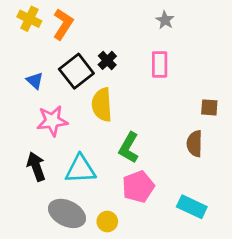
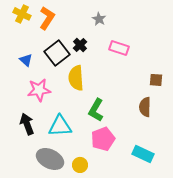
gray star: (165, 20) -> (99, 19), moved
pink rectangle: (160, 64) -> (119, 48), turned -72

